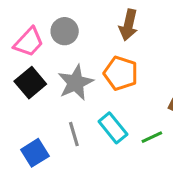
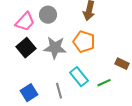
gray star: (75, 83) -> (55, 48), turned 30
gray line: (74, 134) -> (59, 91), moved

